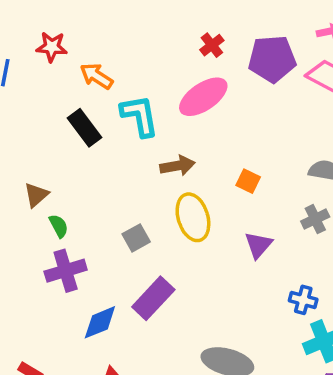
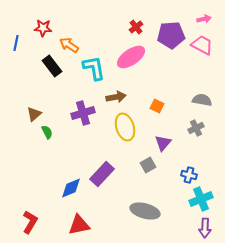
black rectangle: (84, 128) -> (52, 66), moved
gray square: (136, 238) -> (148, 165), moved
purple cross: (66, 271) -> (83, 113), moved

